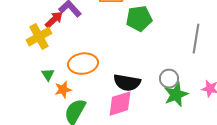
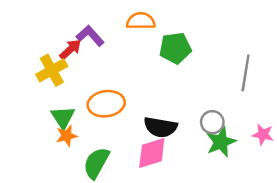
green triangle: (48, 75) -> (63, 117), size x1.5
orange star: (63, 90) -> (67, 136), moved

